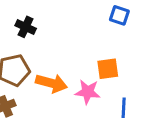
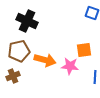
black cross: (26, 27) -> (27, 21), size x1.5

